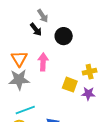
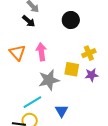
black circle: (64, 36) -> (71, 20), moved
gray star: (19, 80) -> (49, 80), moved

